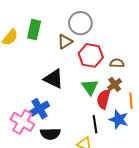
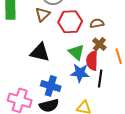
blue cross: (40, 109) -> (51, 86), moved, turned -30
blue star: (119, 119) -> (80, 73), moved
black line: (95, 124) -> (100, 79), moved, turned 30

